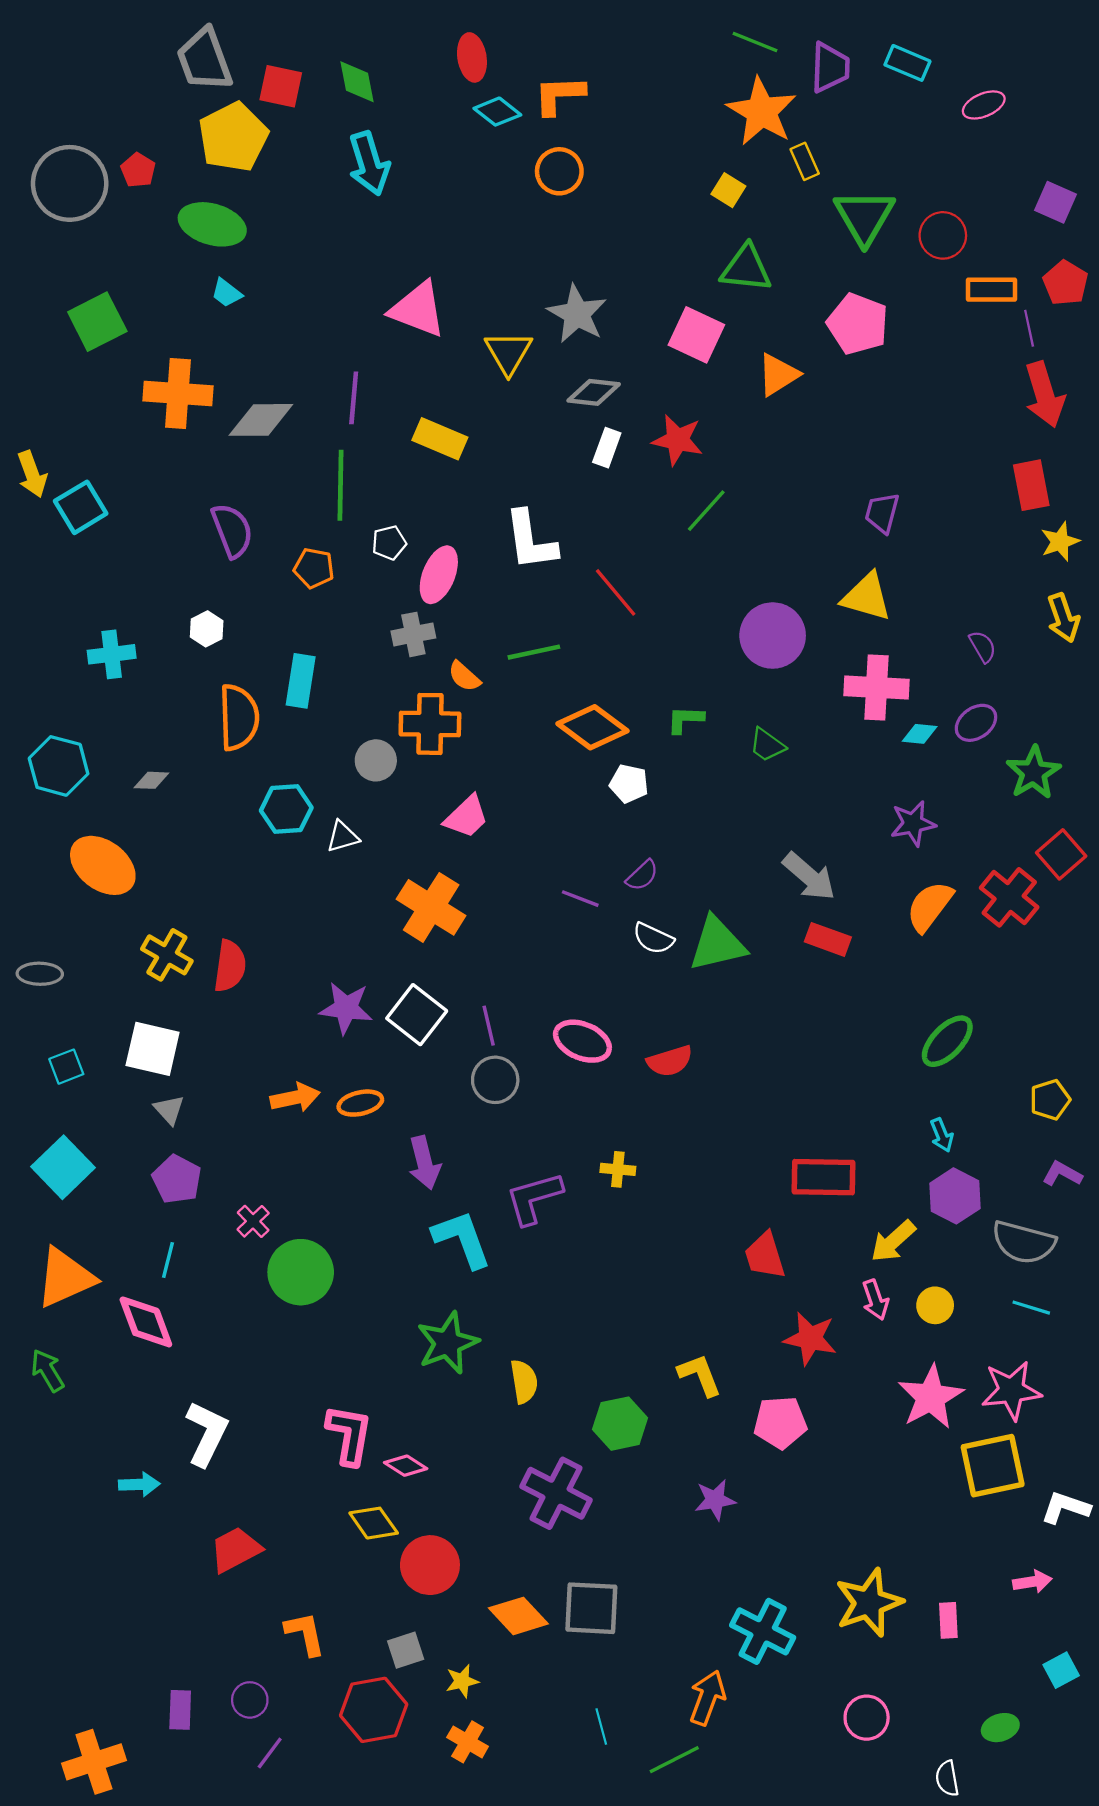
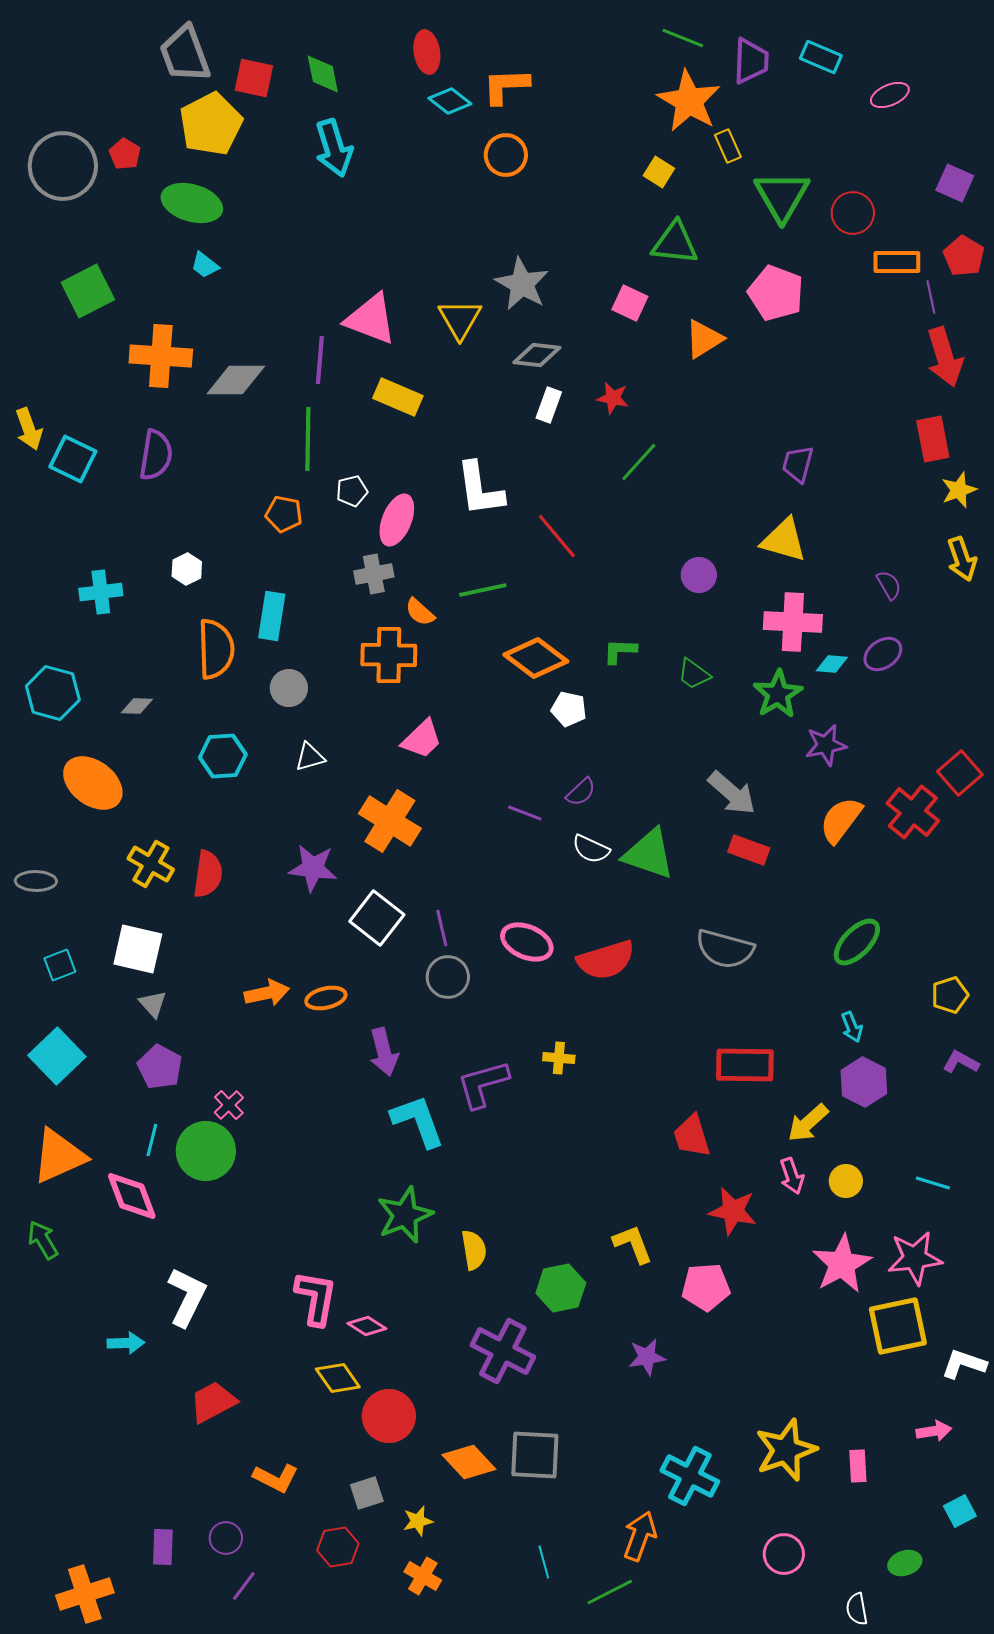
pink triangle: (418, 309) -> (371, 319), moved
pink square: (696, 335) -> (630, 303), size x0.7
red star: (678, 440) -> (613, 398), size x0.7
cyan square: (81, 507) -> (73, 459), turned -33
purple semicircle: (232, 531) -> (156, 455), moved, turned 30
purple circle: (773, 636) -> (699, 575), size x0.6
gray circle: (376, 760) -> (289, 688), moved
green star: (1033, 773) -> (778, 694), moved
cyan hexagon: (286, 809) -> (223, 756), moved
green triangle: (717, 944) -> (649, 854), turned 32
purple star: (346, 1008) -> (313, 868), moved
red semicircle: (670, 1061) -> (606, 960), size x1.4
gray semicircle: (1024, 1242) -> (725, 949), moved
green circle: (301, 1272) -> (206, 1151), moved
orange L-shape: (305, 1634) -> (276, 1478), turned 129
red hexagon: (374, 1710) -> (338, 1547), size x0.7

